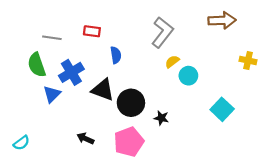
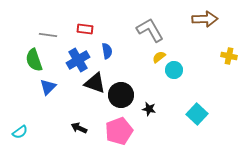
gray L-shape: (162, 32) -> (150, 30), turned -68
blue cross: (71, 72) -> (78, 60), moved
cyan square: (222, 109) -> (197, 114), moved

